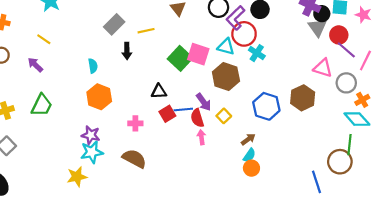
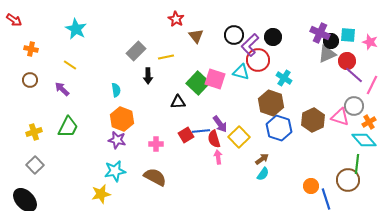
gray triangle: (318, 28) -> (327, 54), turned 42
cyan cross: (257, 53) -> (284, 78), moved
pink triangle: (323, 68) -> (340, 117), moved
brown hexagon: (226, 76) -> (271, 103), moved
black triangle: (159, 91) -> (178, 102), moved
yellow square: (224, 116) -> (239, 137), size x1.5
purple star: (91, 135) -> (117, 140), moved
orange circle: (251, 168) -> (311, 186), moved

